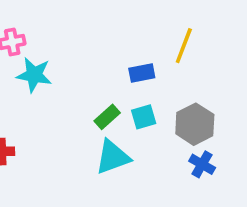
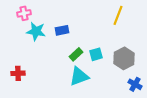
blue rectangle: (142, 73) -> (62, 30), moved
blue cross: (202, 164) -> (135, 84), moved

